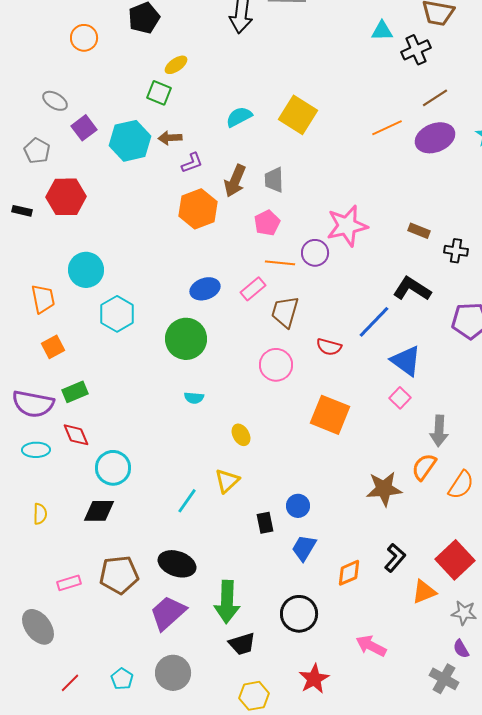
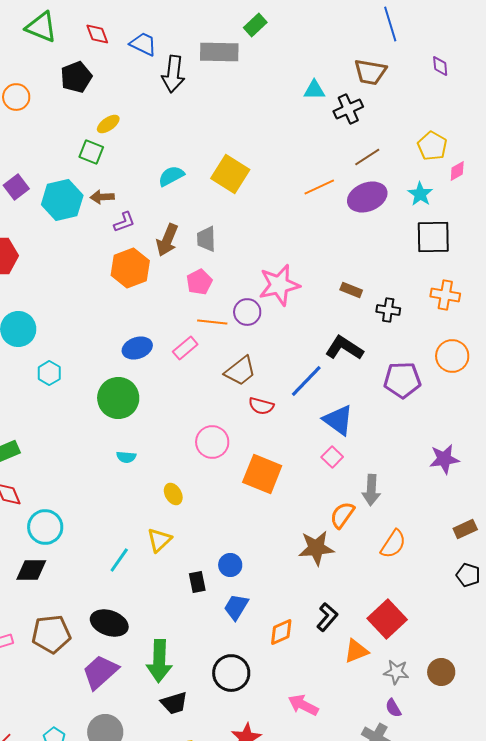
brown trapezoid: (285, 312) -> (240, 371), moved, turned -144
cyan hexagon: (117, 314) -> (49, 373), size x0.7
pink circle: (276, 365) -> (212, 442), moved
orange semicircle: (424, 467) -> (342, 515), moved

